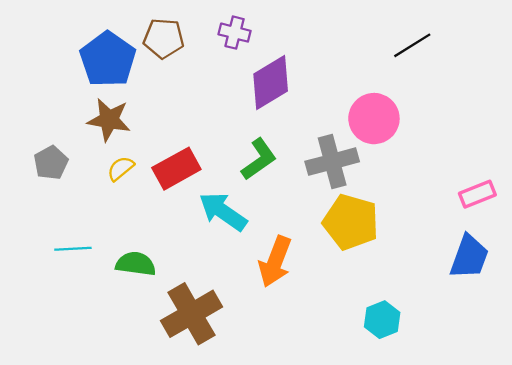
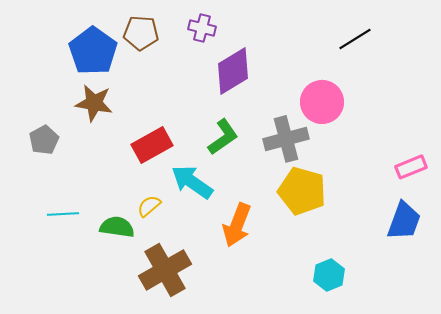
yellow semicircle: (121, 169) -> (149, 206), moved

